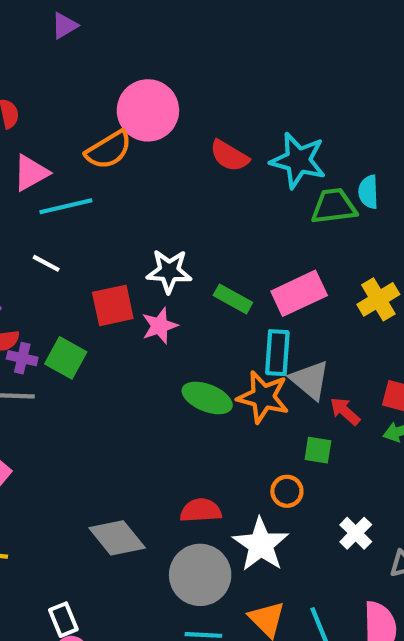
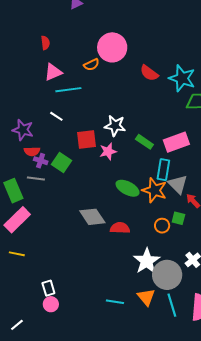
orange semicircle: (109, 150) -> (91, 65), size x0.7
orange circle: (287, 491) -> (162, 226), moved
red semicircle: (201, 510) -> (120, 228), moved
gray diamond: (117, 538) -> (92, 217), moved
gray circle: (200, 575) -> (167, 275), moved

